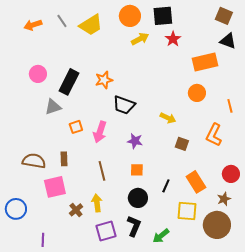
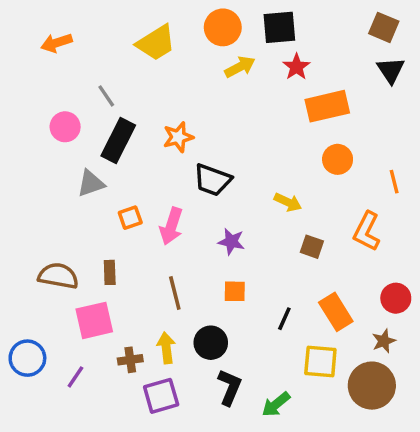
gray line: (62, 21) -> (106, 96), moved
black triangle: (228, 41) -> (391, 70), turned 36
orange rectangle: (205, 62) -> (327, 106), moved
black circle: (138, 198) -> (211, 343), moved
brown cross: (76, 210) -> (130, 360), turned 32
purple square: (106, 231) -> (161, 396), moved
purple line: (43, 240) -> (75, 377), moved, turned 32

